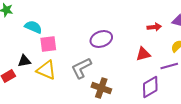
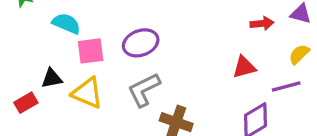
purple ellipse: (101, 39) -> (141, 43), moved

